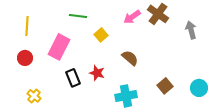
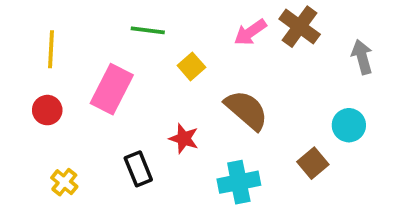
brown semicircle: (130, 58) -> (246, 110), size x1.4
black rectangle: (73, 78) -> (138, 169), moved
cyan circle: (199, 88) -> (349, 125), moved

